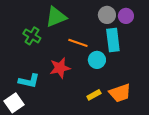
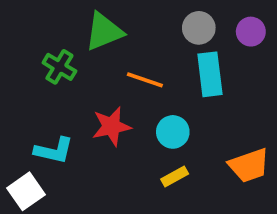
purple circle: (126, 16) -> (251, 32), moved
cyan circle: (97, 60) -> (173, 132), moved
orange trapezoid: (120, 93) -> (249, 165), moved

